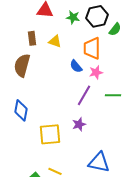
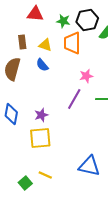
orange trapezoid: (92, 48) -> (72, 43), moved
blue semicircle: (76, 66) -> (42, 65), moved
purple star: (79, 124) -> (41, 115), moved

